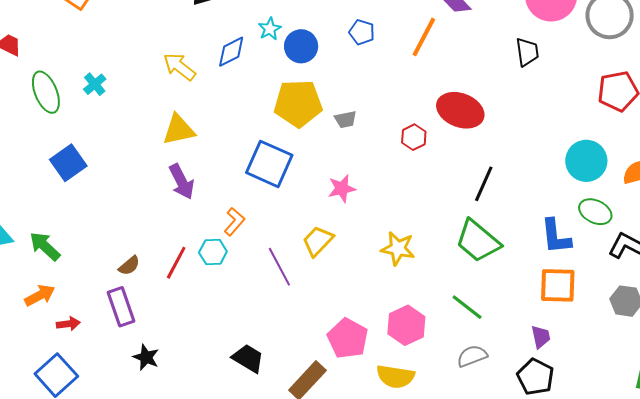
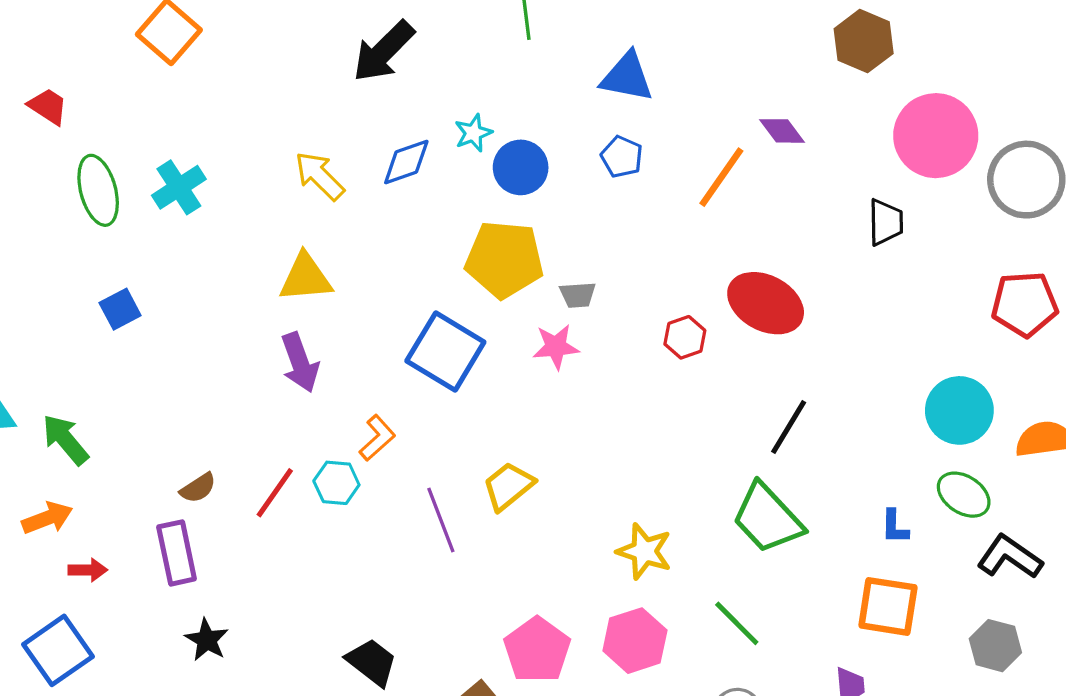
cyan cross: (95, 84) -> (179, 187), size x1.4
blue square: (68, 163) -> (120, 309), size x0.7
pink star: (342, 189) -> (556, 347), moved
blue L-shape: (556, 236) -> (895, 527), size x0.6
yellow star: (398, 248) -> (644, 551), moved

